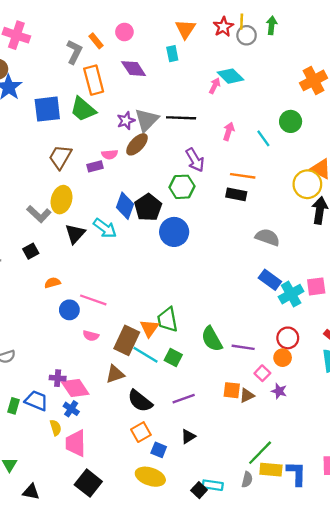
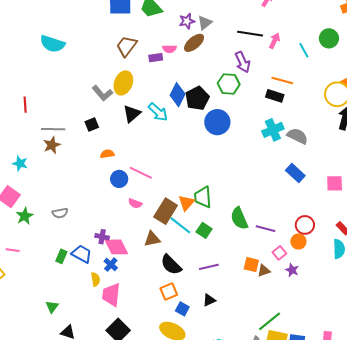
black line: (181, 118) -> (250, 34), moved
gray triangle: (147, 120) -> (205, 23), size x0.7
cyan cross: (291, 294) -> (273, 130), moved

